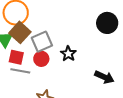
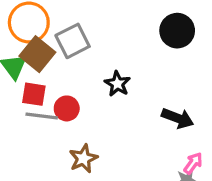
gray square: (42, 42) -> (73, 41), moved
red circle: (41, 59) -> (67, 108), moved

